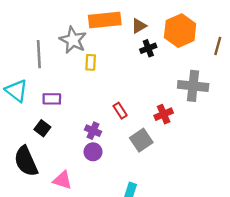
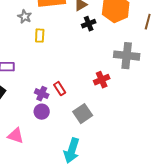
gray star: (73, 40) -> (25, 17), size x0.6
red rectangle: (120, 111) -> (60, 89), moved
gray square: (141, 140) -> (83, 114), moved

